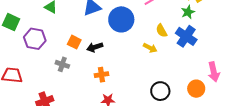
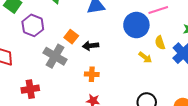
blue circle: (121, 19) -> (136, 25), moved
gray cross: (62, 64) -> (55, 56), size x1.6

